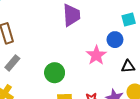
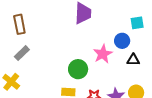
black triangle: (128, 66) -> (133, 60), moved
green circle: (55, 73) -> (78, 69), moved

